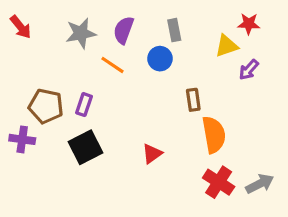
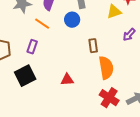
purple arrow: (249, 70) -> (129, 35), moved
purple rectangle: (84, 105) -> (32, 47), moved
red triangle: (152, 154) -> (67, 80), turned 32

